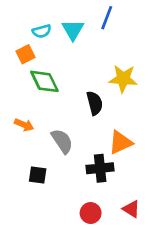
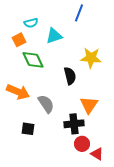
cyan triangle: (73, 30) -> (54, 36), moved, turned 42
orange arrow: (24, 125) -> (18, 92), size x1.6
orange triangle: (120, 142) -> (89, 105), turned -30
red circle: (91, 213) -> (82, 144), moved

